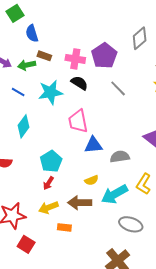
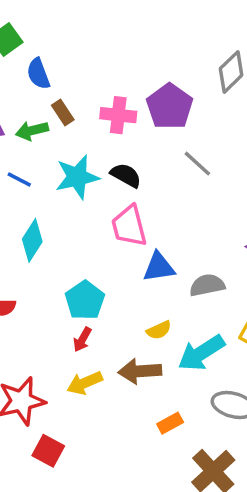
brown rectangle: (44, 56) -> (63, 112), turned 40
black semicircle: (79, 83) -> (126, 175), moved
orange rectangle: (64, 227) -> (170, 423), moved, turned -32

